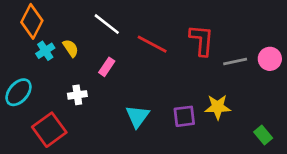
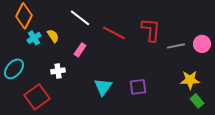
yellow star: (218, 107) -> (190, 80), moved

